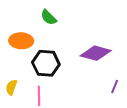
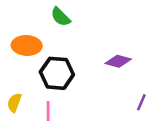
purple diamond: (96, 53) -> (118, 61), size x0.7

